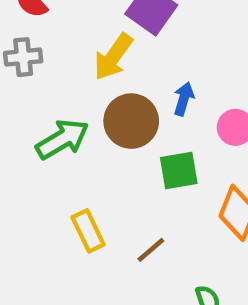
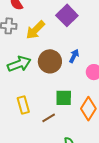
yellow arrow: (113, 57) -> (35, 30), moved
green square: (179, 171) -> (64, 98), moved

